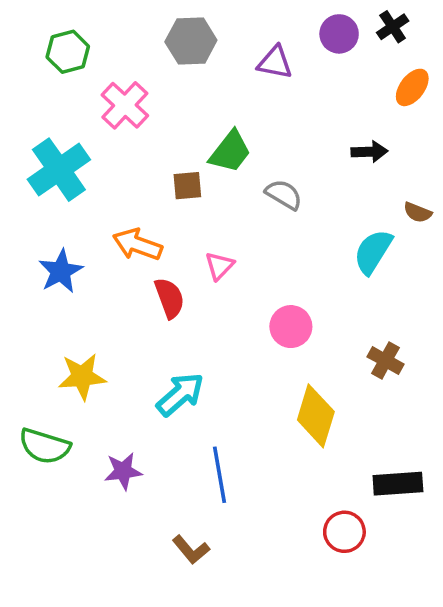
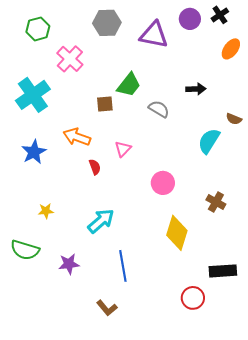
purple triangle: (275, 62) -> (154, 35), size x1.4
black arrow: (369, 152) -> (196, 89), moved
red semicircle: (170, 298) -> (95, 167), size x0.7
yellow star: (82, 377) -> (46, 211), size x0.6

